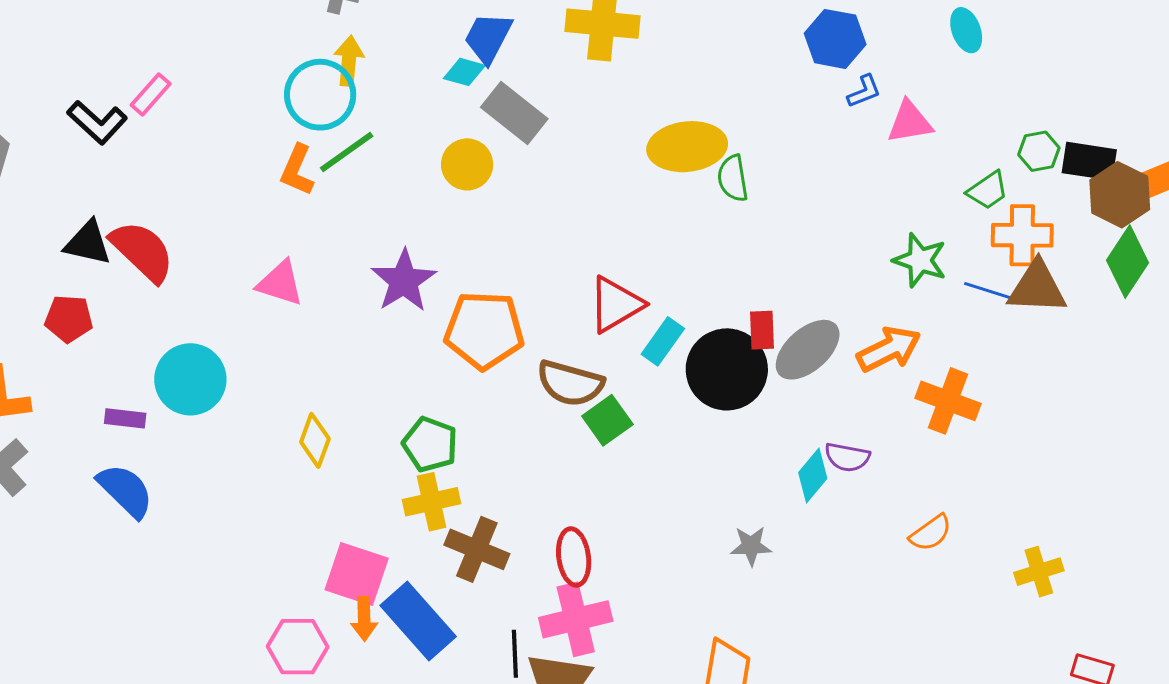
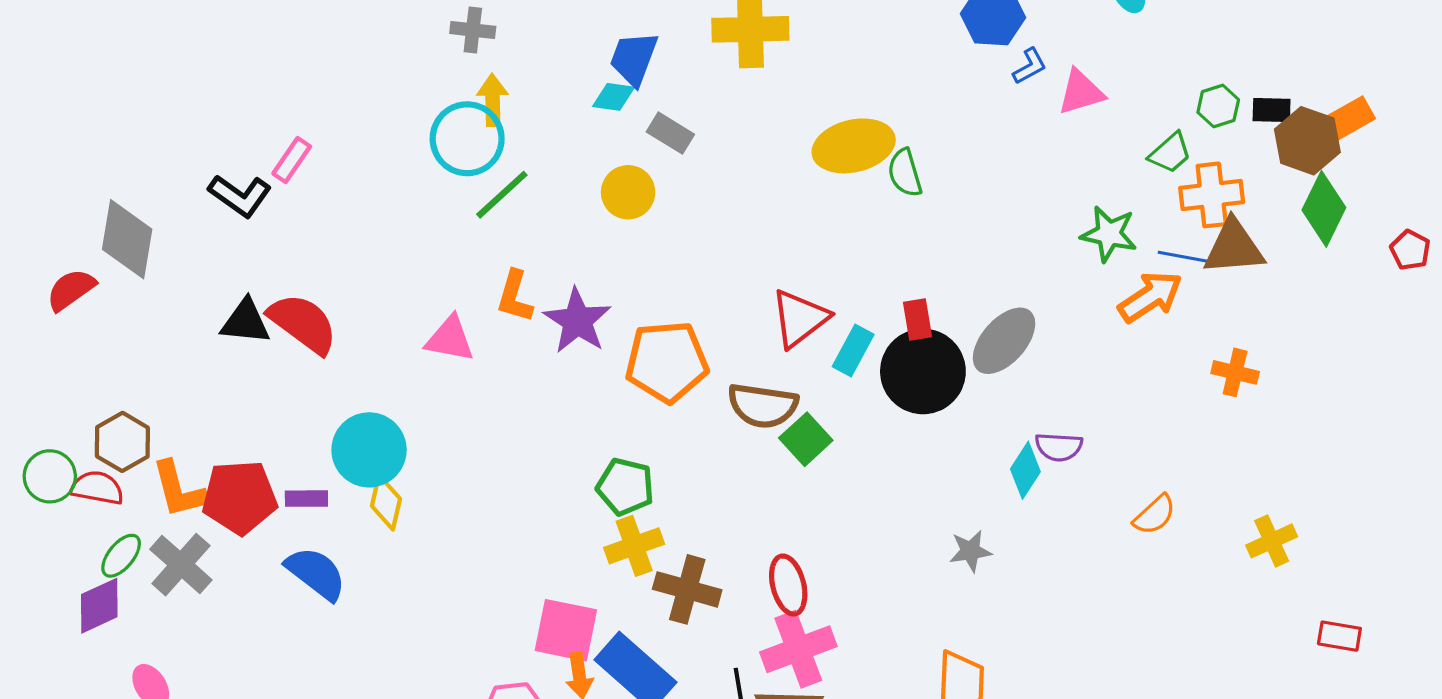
gray rectangle: (514, 113) -> (670, 133), size x0.7
black rectangle: (1089, 161) -> (1272, 110), size x0.7
orange L-shape: (297, 170) -> (515, 296), moved
red pentagon: (69, 319) -> (240, 497), moved, size x1.5
red rectangle: (762, 330) -> (918, 319), moved
orange arrow: (889, 349) -> (1150, 297), moved
orange cross: (948, 401) -> (1235, 372), moved, size x0.7
yellow diamond: (315, 440) -> (386, 502), moved

